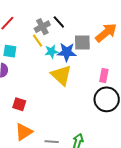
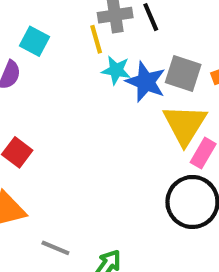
yellow triangle: (61, 75) -> (185, 125), moved

